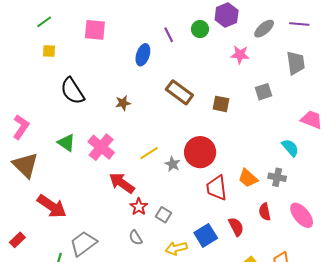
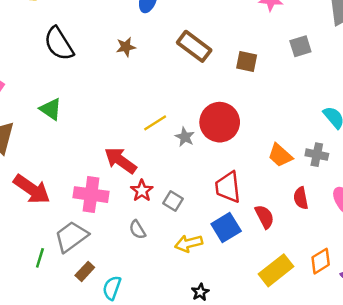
brown star: (123, 103) -> (126, 47), moved
pink cross: (101, 147) -> (91, 195), moved, turned -32
red trapezoid: (217, 188) -> (228, 187), moved

